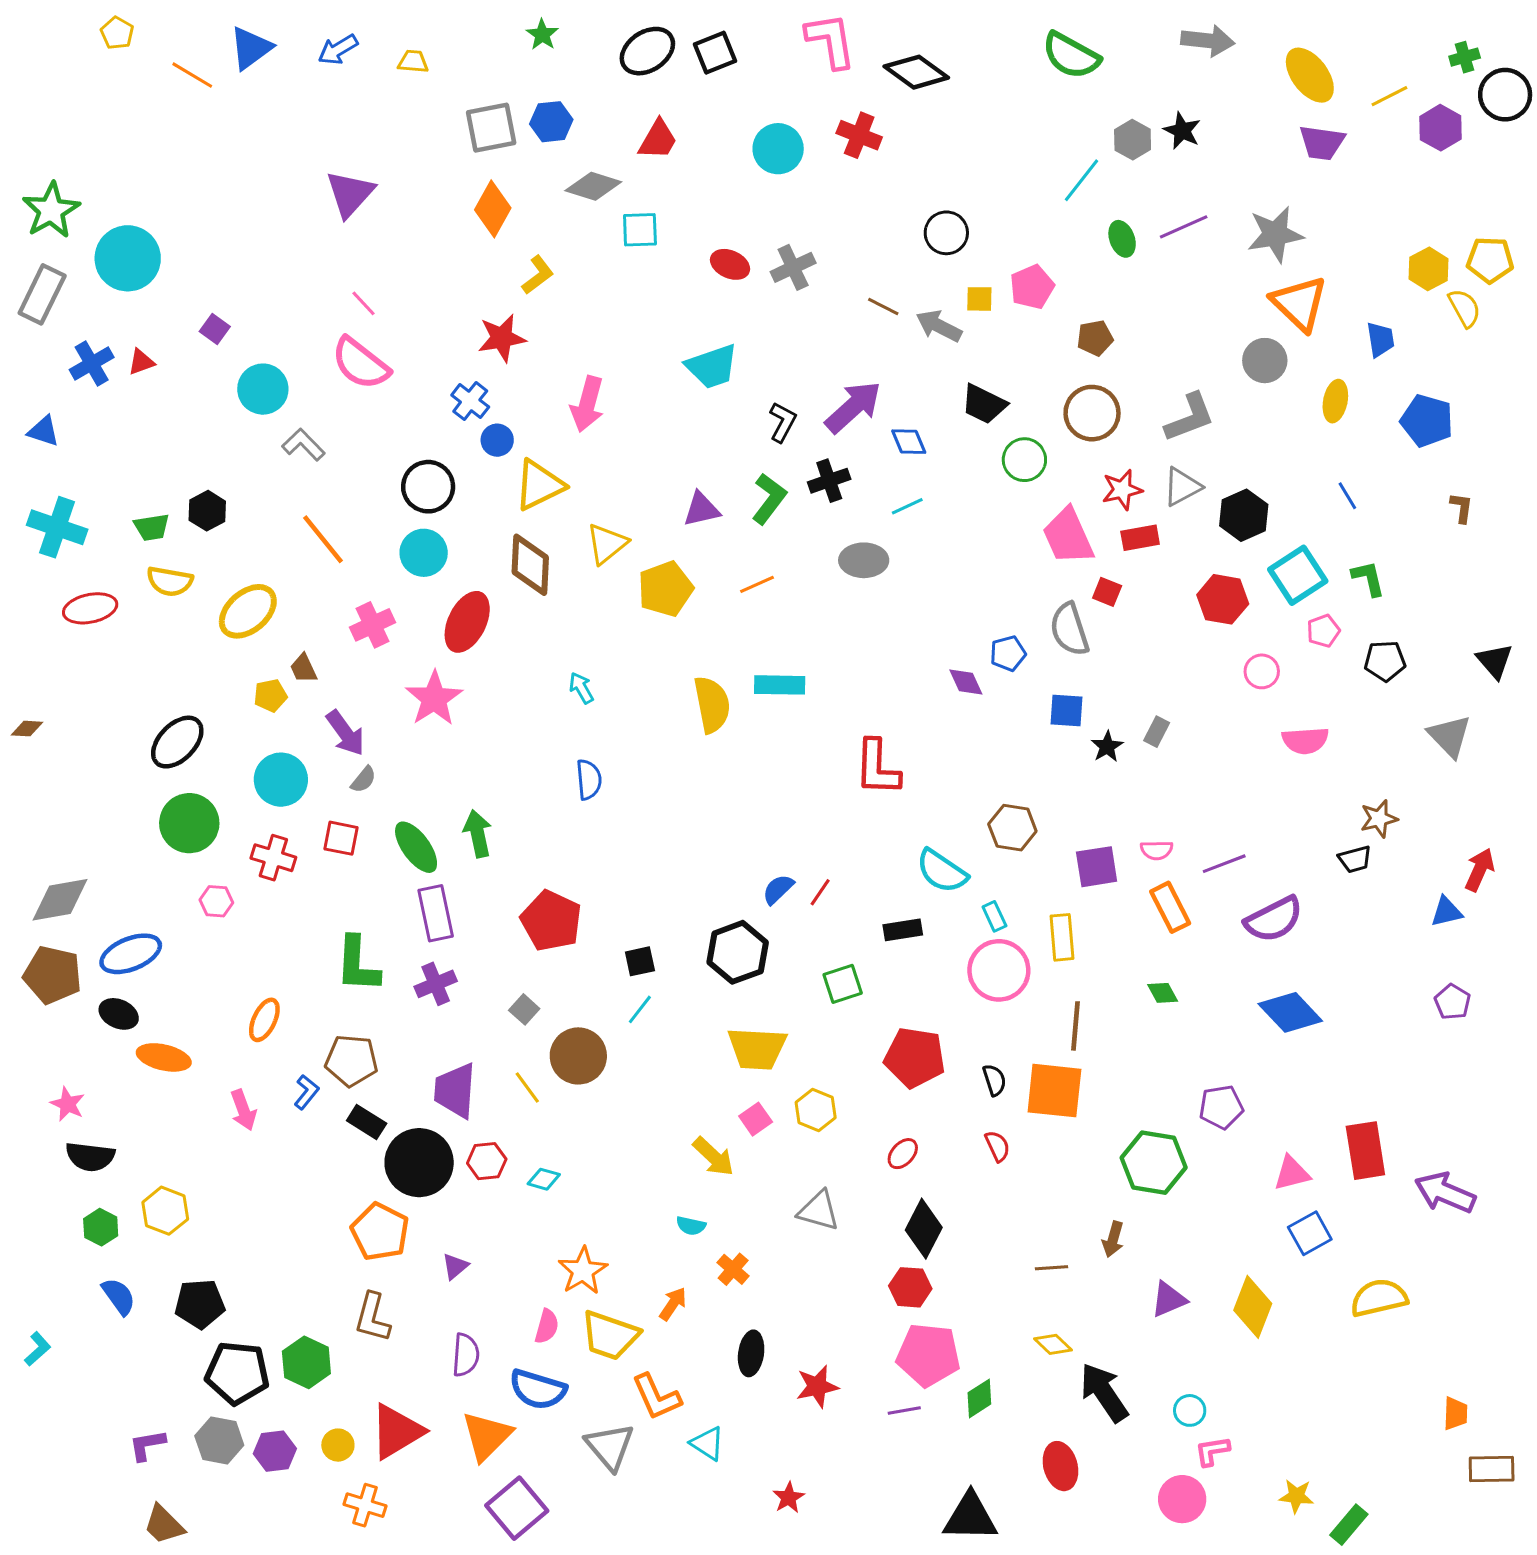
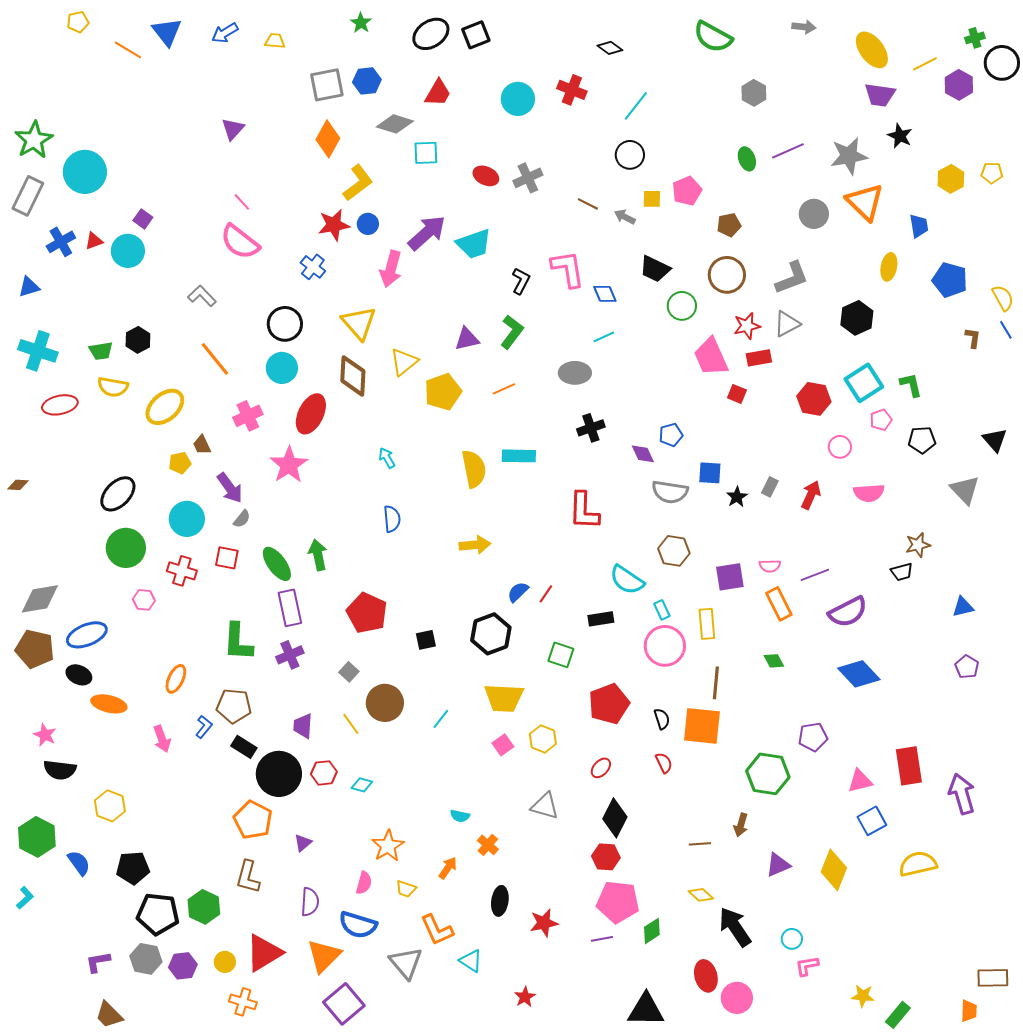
yellow pentagon: (117, 33) -> (78, 22), turned 30
pink L-shape: (831, 41) -> (568, 269), moved
gray arrow: (1208, 41) -> (804, 27), size x0.7
blue triangle: (251, 48) -> (167, 32), turned -32
black diamond: (916, 72) -> (610, 48), size x0.6
black star: (1182, 131) -> (900, 136), moved
cyan line: (1082, 180) -> (636, 106), moved
purple triangle: (350, 194) -> (233, 129), size x0.7
yellow pentagon: (1490, 260) -> (992, 173), size x0.7
yellow L-shape: (538, 275) -> (358, 183), size x1.4
yellow semicircle: (1465, 308) -> (1003, 298), moved
gray arrow: (939, 326) -> (625, 217), size x0.7
gray circle: (1265, 361) -> (814, 214), moved
cyan circle: (263, 389) -> (128, 251), moved
purple arrow: (853, 407) -> (427, 233), moved
blue triangle: (44, 431) -> (29, 287), turned -35
blue circle: (497, 440) -> (368, 224), moved
black cross: (829, 481) -> (591, 428), moved
yellow triangle: (539, 485) -> (359, 323), turned -45
blue line: (1347, 496) -> (1006, 330), moved
black hexagon: (1244, 515) -> (857, 318), moved
gray semicircle: (1069, 629) -> (670, 492), moved, turned -63
red arrow: (1480, 870) -> (811, 495), moved
green square: (843, 984) -> (561, 655), turned 36
cyan line: (640, 1009) -> (441, 719), moved
red pentagon: (915, 1057) -> (609, 704), turned -30
purple trapezoid: (455, 1091) -> (303, 726), size x0.7
yellow arrow: (713, 1157) -> (475, 545), moved, turned -48
purple arrow: (1445, 1193) -> (962, 794), turned 51
green hexagon: (101, 1227) -> (37, 837), moved, size x1.6
yellow trapezoid: (610, 1335) -> (406, 889), size x0.5
orange trapezoid: (1456, 1413) -> (969, 1011), moved
pink circle: (1182, 1499) -> (737, 998), moved

